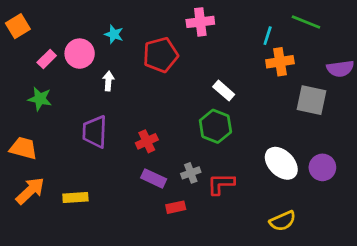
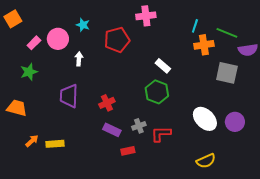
green line: (306, 22) -> (227, 33), moved
green star: (40, 99) -> (29, 72), turned -30
orange arrow: (30, 191) -> (32, 141), moved, size x0.6

